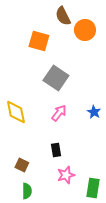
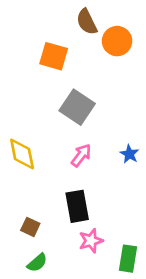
black rectangle: (56, 150) -> (77, 206), size x1.6
green semicircle: (27, 191) -> (37, 263), turned 49

